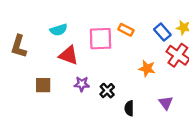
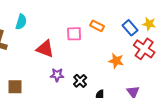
cyan semicircle: (59, 30) -> (21, 22), moved, turned -56
pink square: (101, 39) -> (74, 34), size x0.7
brown square: (43, 85) -> (15, 87), moved

